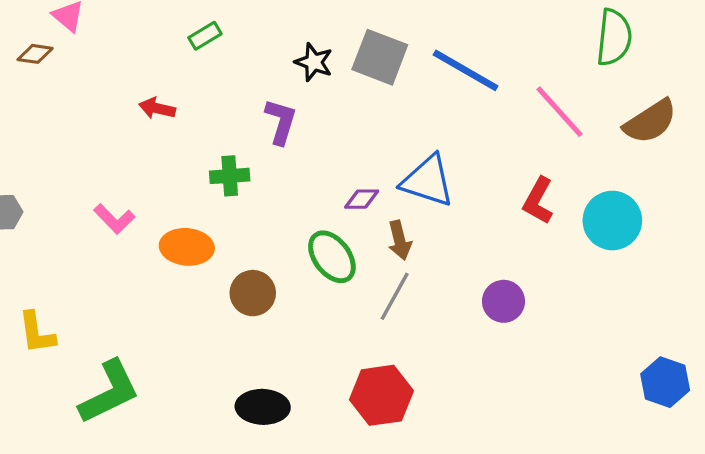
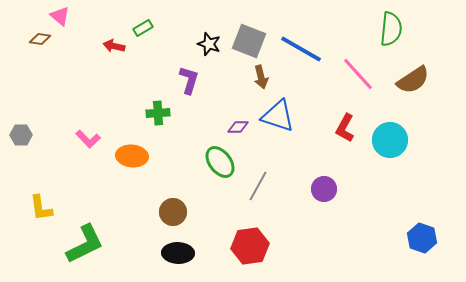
red arrow: (157, 108) -> (114, 46), moved
brown arrow: (400, 240) -> (261, 77), moved
brown circle: (253, 293) -> (173, 212), moved

